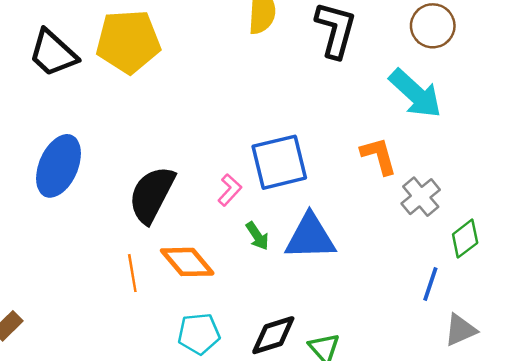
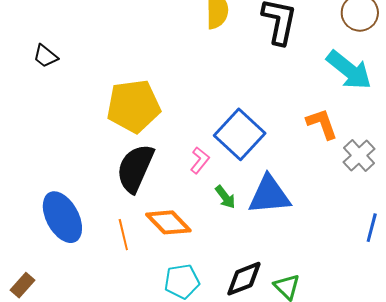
yellow pentagon: (128, 42) -> (133, 106), moved
black trapezoid: (53, 53) -> (45, 56), size x0.6
blue square: (279, 162) -> (240, 134), turned -30
blue ellipse: (59, 166) -> (62, 217), moved, turned -48

